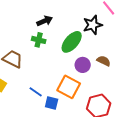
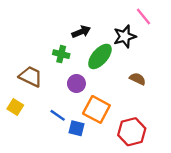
black arrow: (45, 21) -> (81, 32), moved
purple circle: (83, 65) -> (76, 84), moved

